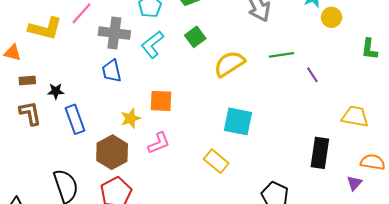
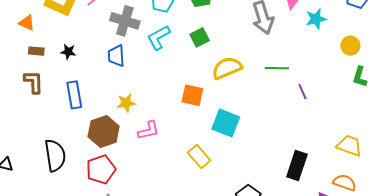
yellow circle: (331, 17) -> (350, 46), moved
black star: (56, 91) -> (68, 52), moved
orange square: (161, 101) -> (192, 95), moved
yellow trapezoid: (355, 117) -> (349, 146), moved

